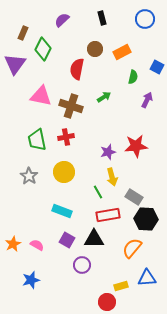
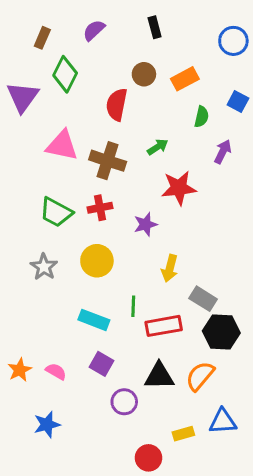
blue circle: (145, 19) -> (233, 41), moved
brown rectangle: (23, 33) -> (42, 38), moved
green trapezoid: (37, 140) -> (56, 212), turned -50
red star: (136, 146) -> (179, 188), moved
purple star: (108, 152) -> (145, 224), moved
yellow arrow: (112, 177) -> (170, 268), turned 30
green line: (98, 192) -> (133, 306), moved, turned 32
black triangle: (94, 239) -> (159, 376), moved
red circle: (107, 302) -> (148, 458), moved

